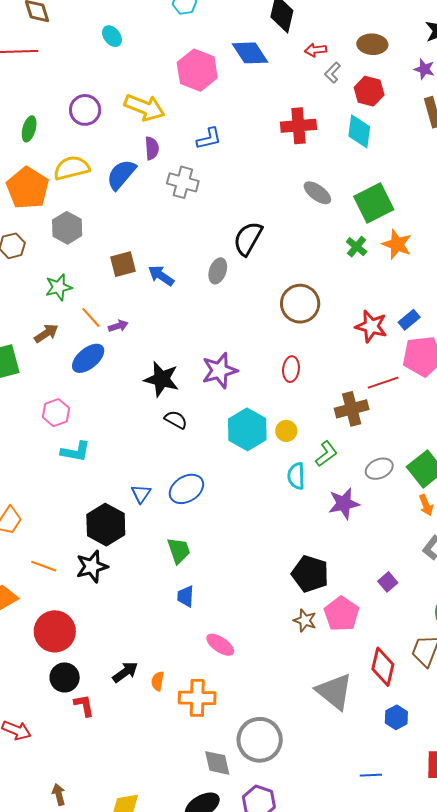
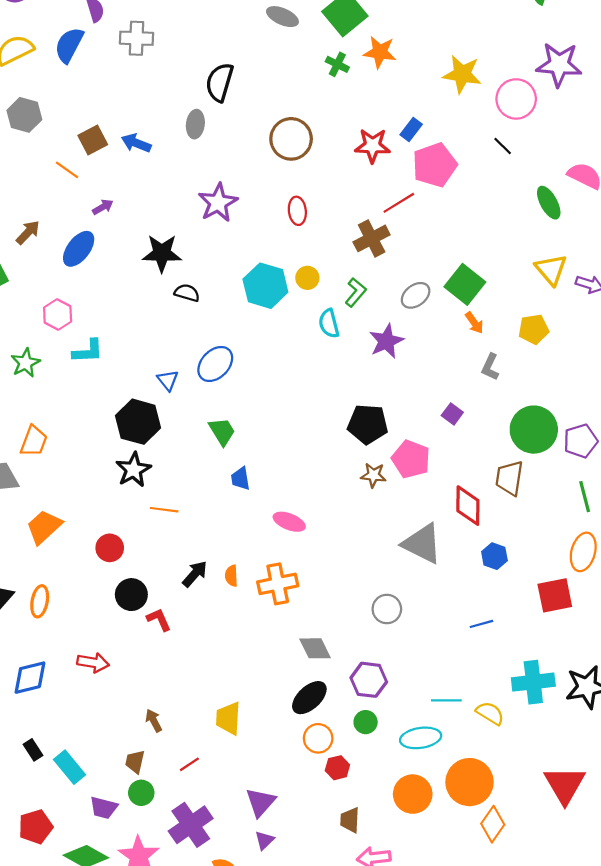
green star: (59, 287) -> (25, 363), moved
orange line: (91, 317) -> (67, 170), moved
purple star: (220, 370) -> (218, 203), moved
orange line: (44, 566) -> (164, 510), moved
red circle: (55, 631) -> (110, 548), size x0.6
gray circle: (260, 740) -> (387, 609), moved, size x0.6

